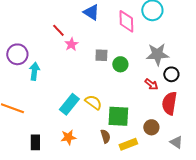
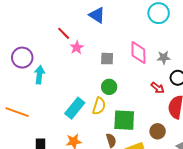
pink diamond: (126, 21) -> (138, 53), moved
gray star: (157, 54) -> (164, 58), size x0.6
green circle: (120, 64) -> (109, 87), moved
yellow semicircle: (93, 102) -> (99, 106), turned 72

